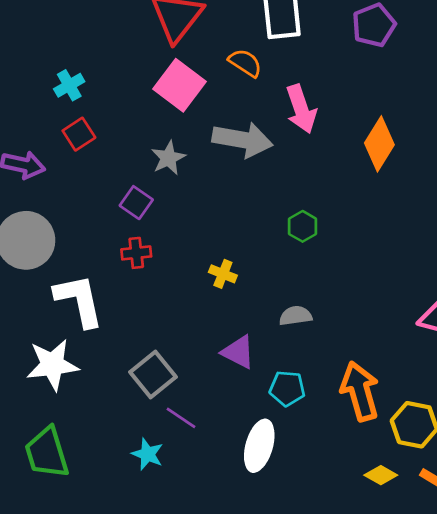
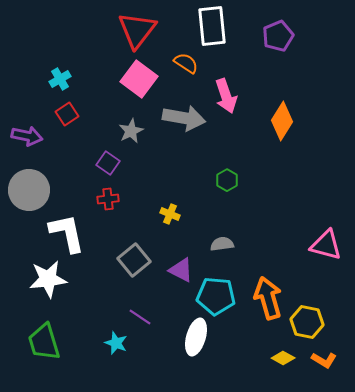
gray square: (153, 374) -> (134, 260), moved
cyan pentagon: (287, 388) -> (216, 296), size x1.5

